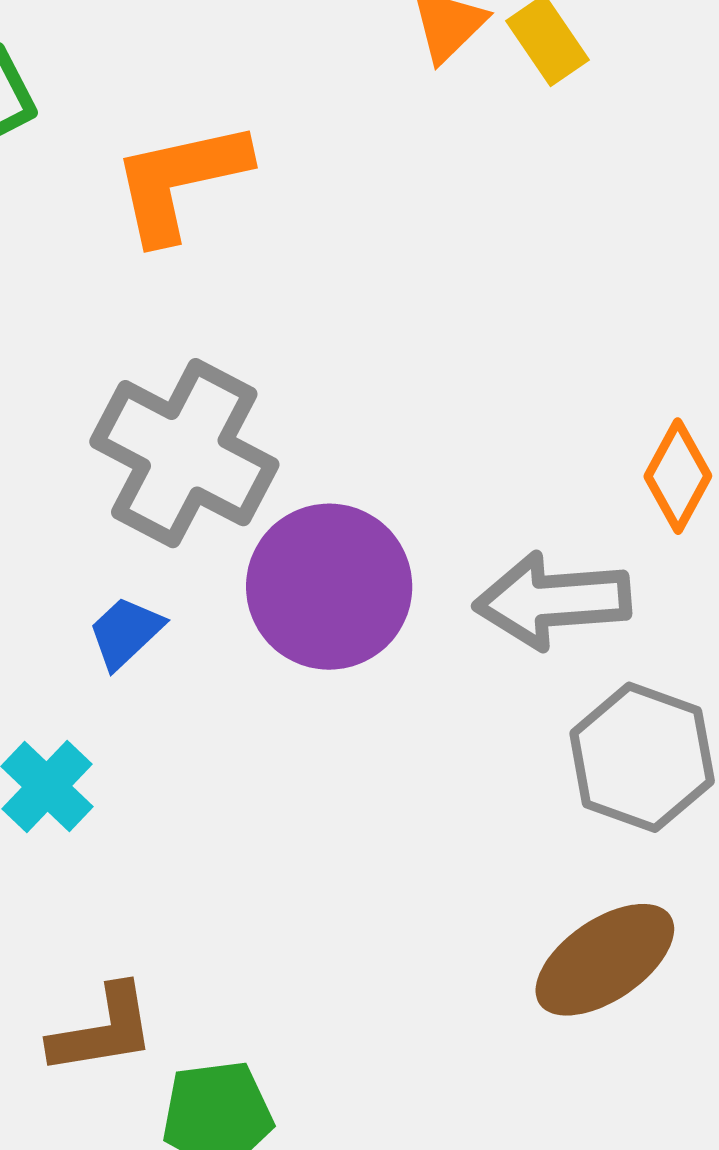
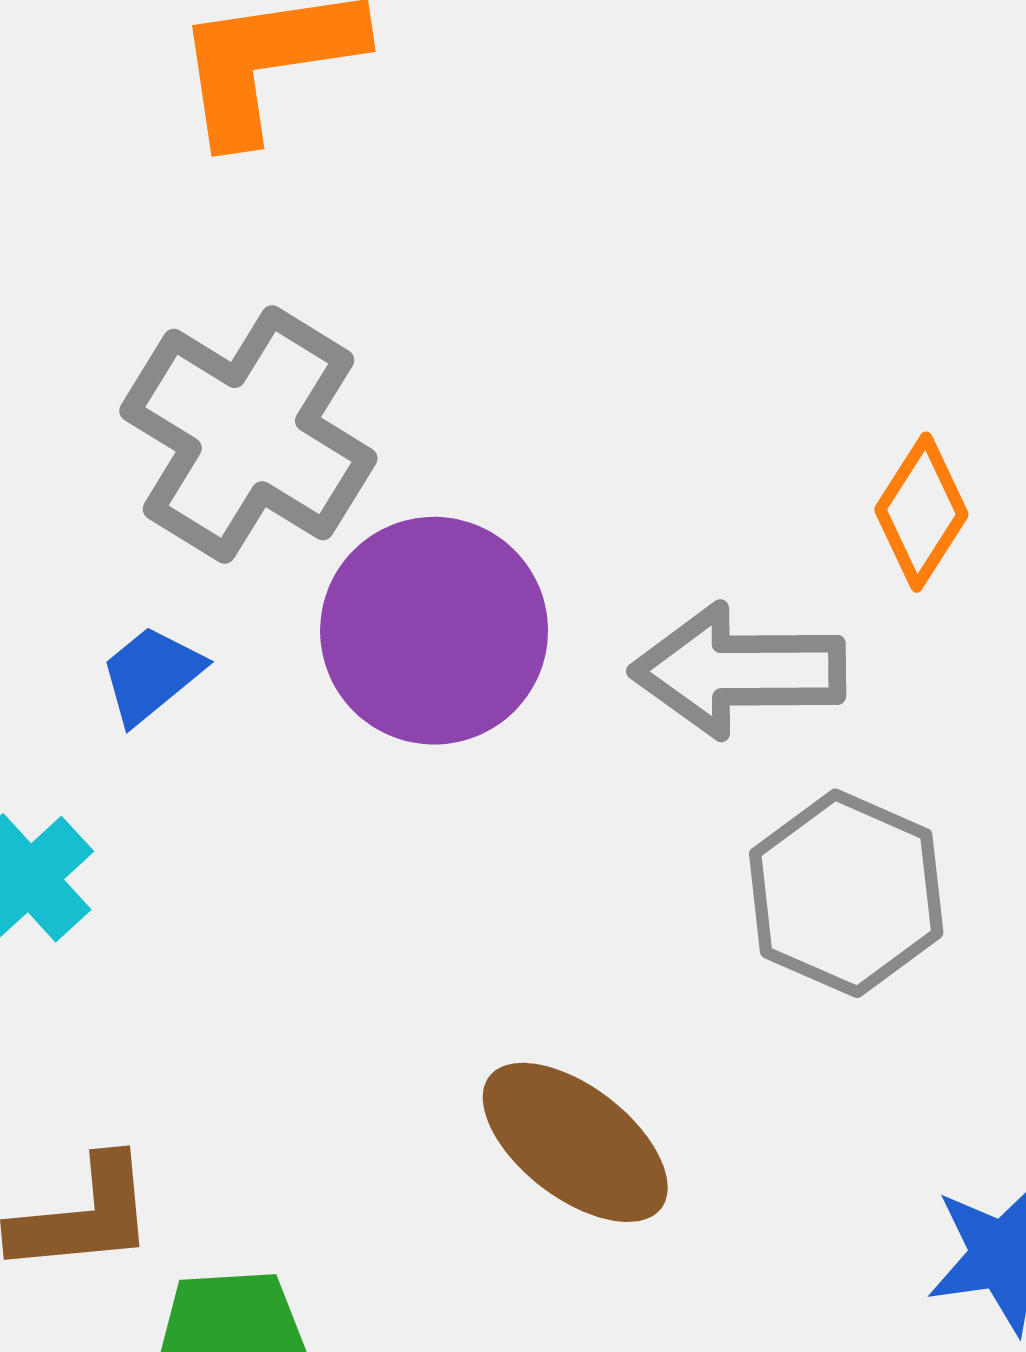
brown ellipse: (605, 960) -> (575, 1142), moved, turned 68

